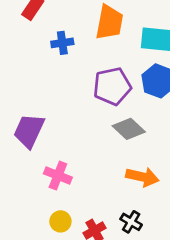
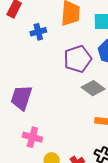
pink cross: (58, 176) -> (32, 137), moved

